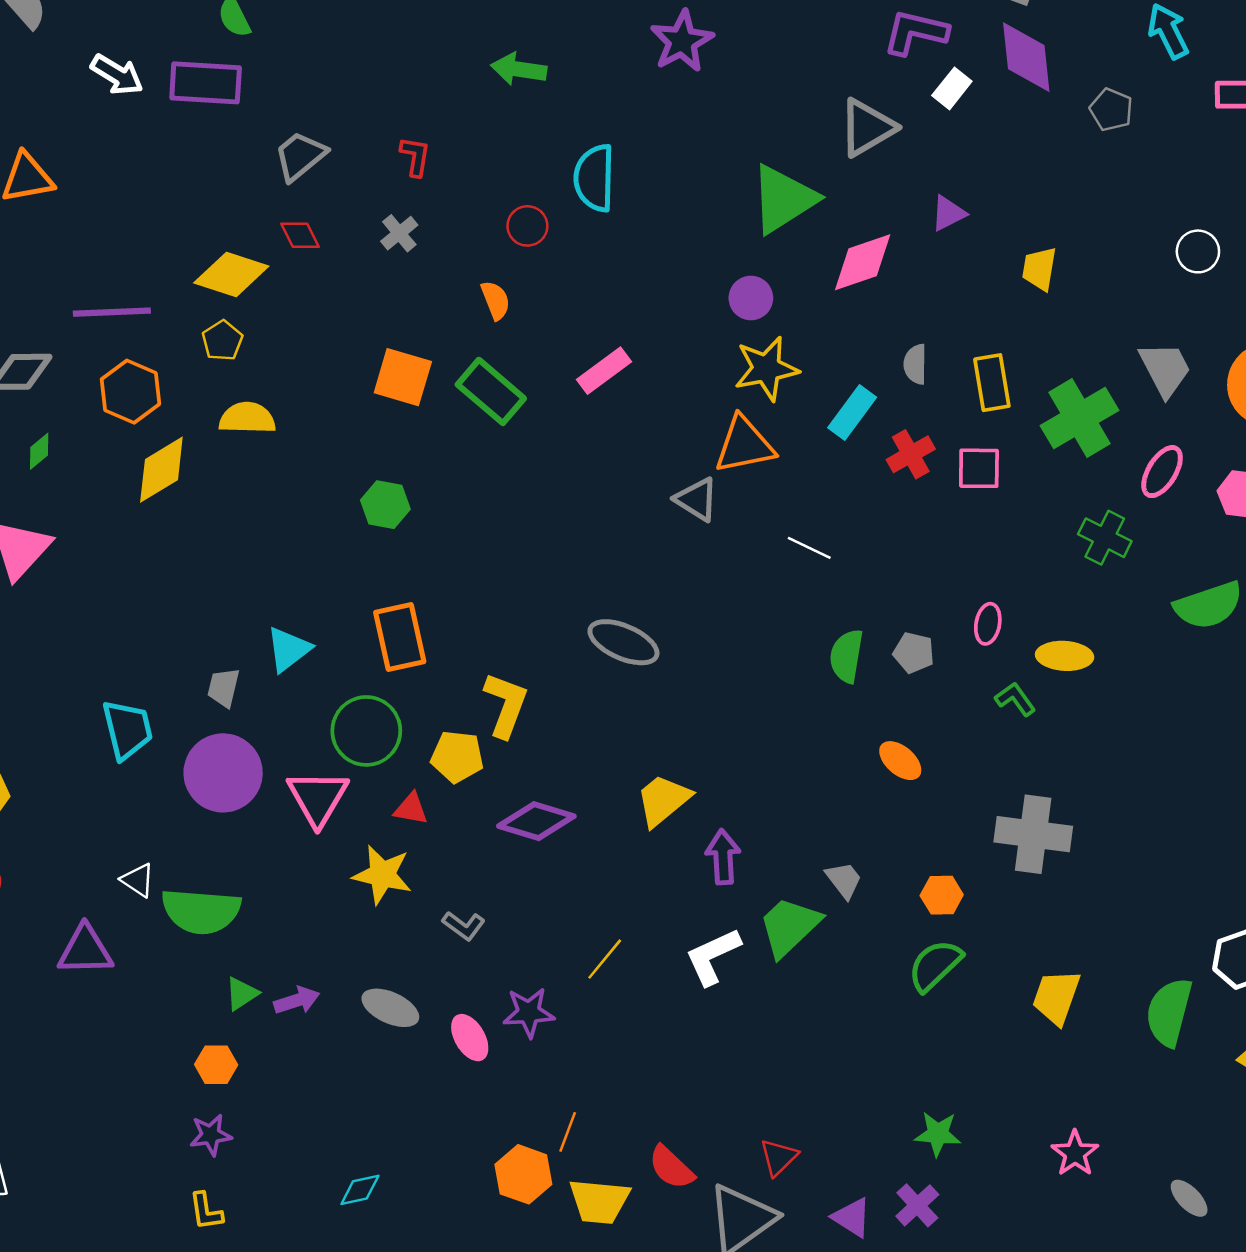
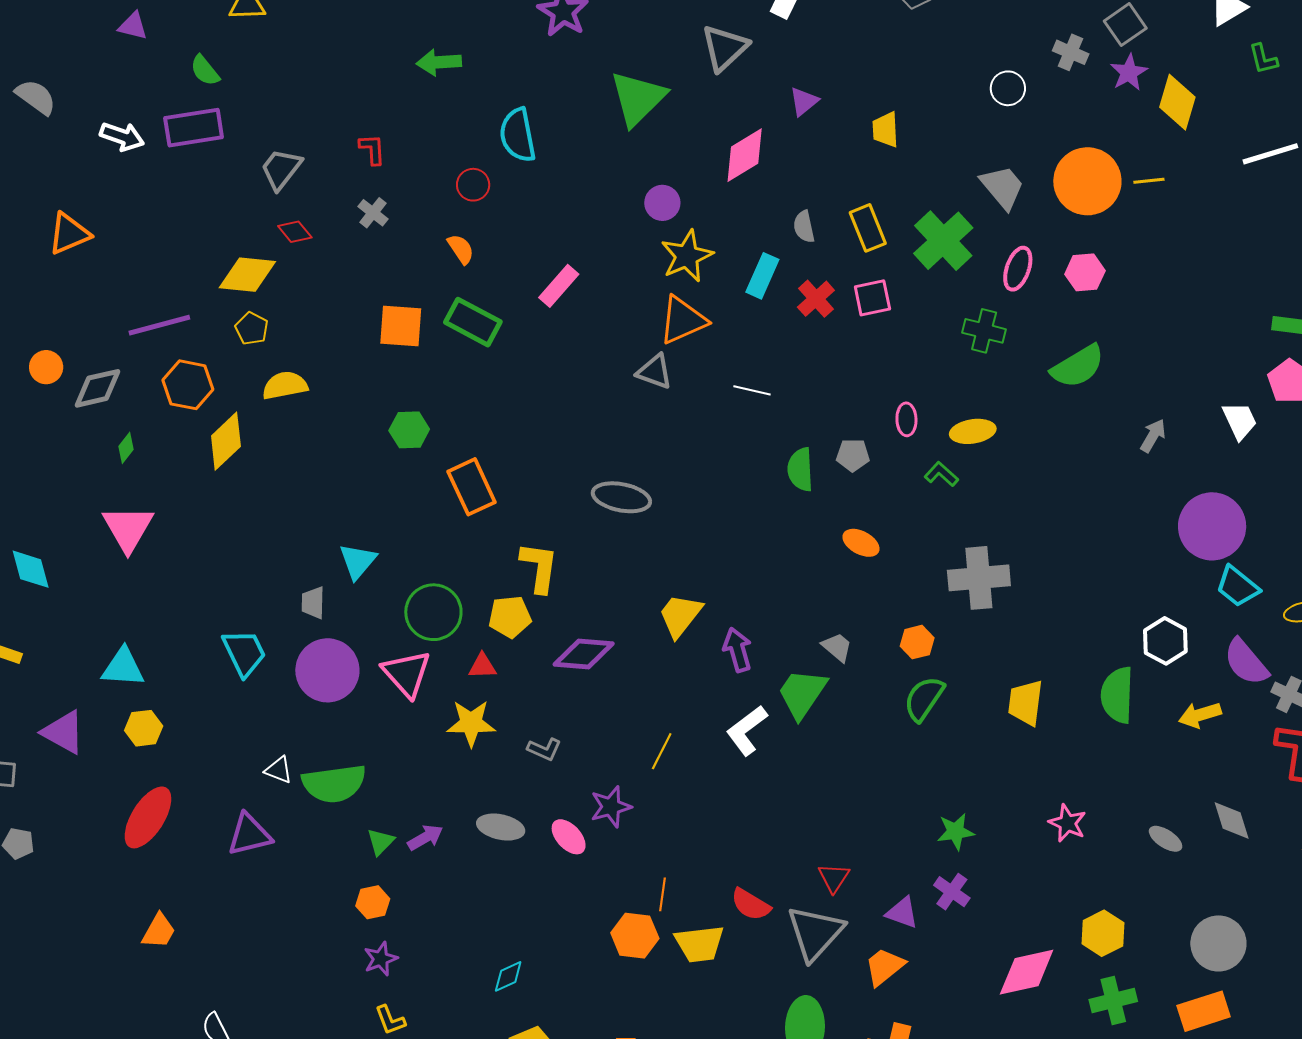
green triangle: (783, 199) -> (638, 98), moved
orange rectangle: (400, 637) -> (472, 487), moved

